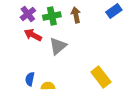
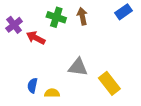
purple cross: (28, 14) -> (14, 25), moved
green cross: (52, 16) -> (56, 17), turned 30
gray triangle: (58, 46) -> (78, 67), moved, turned 48

